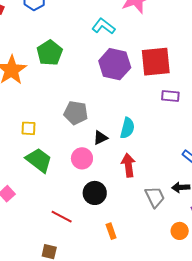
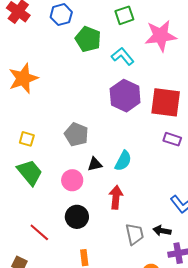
green pentagon: (50, 53) -> (88, 39), moved, turned -30

